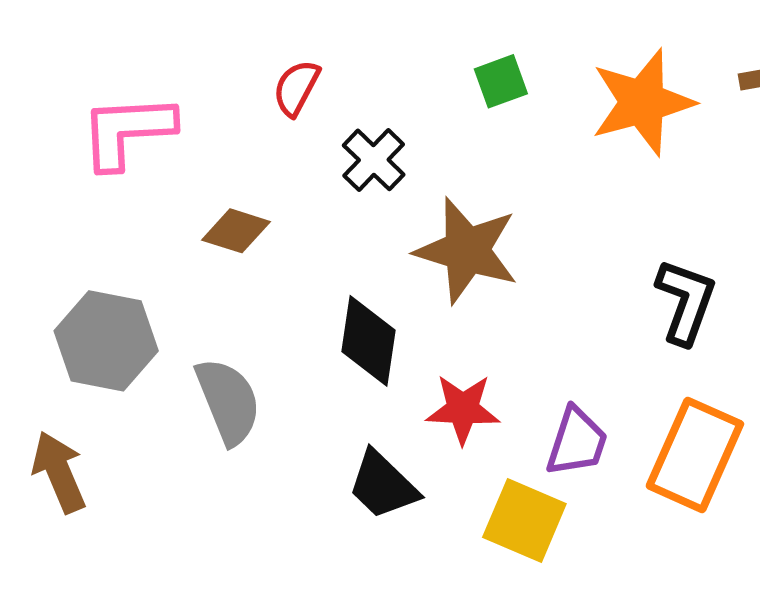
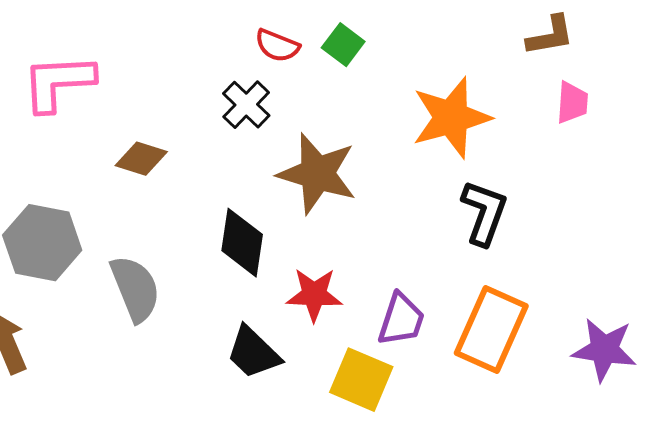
green square: (501, 81) -> (343, 45), turned -33
red semicircle: (296, 88) -> (277, 46), moved, turned -96
orange star: (642, 102) -> (451, 118), moved

